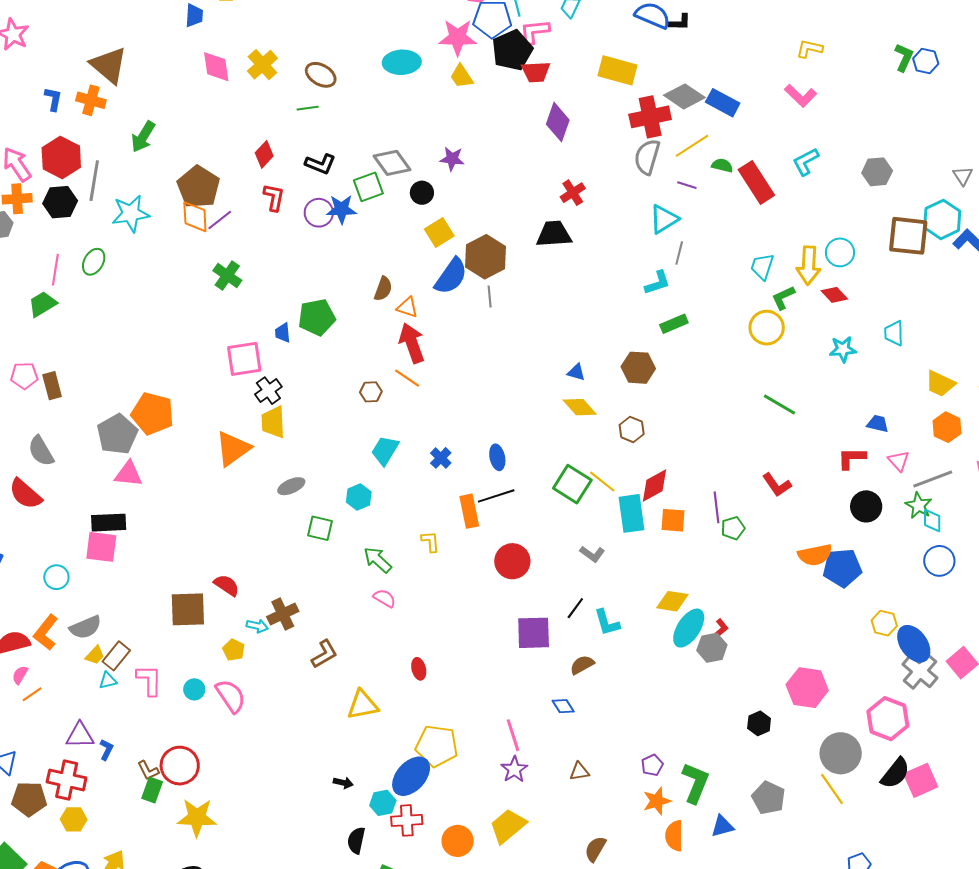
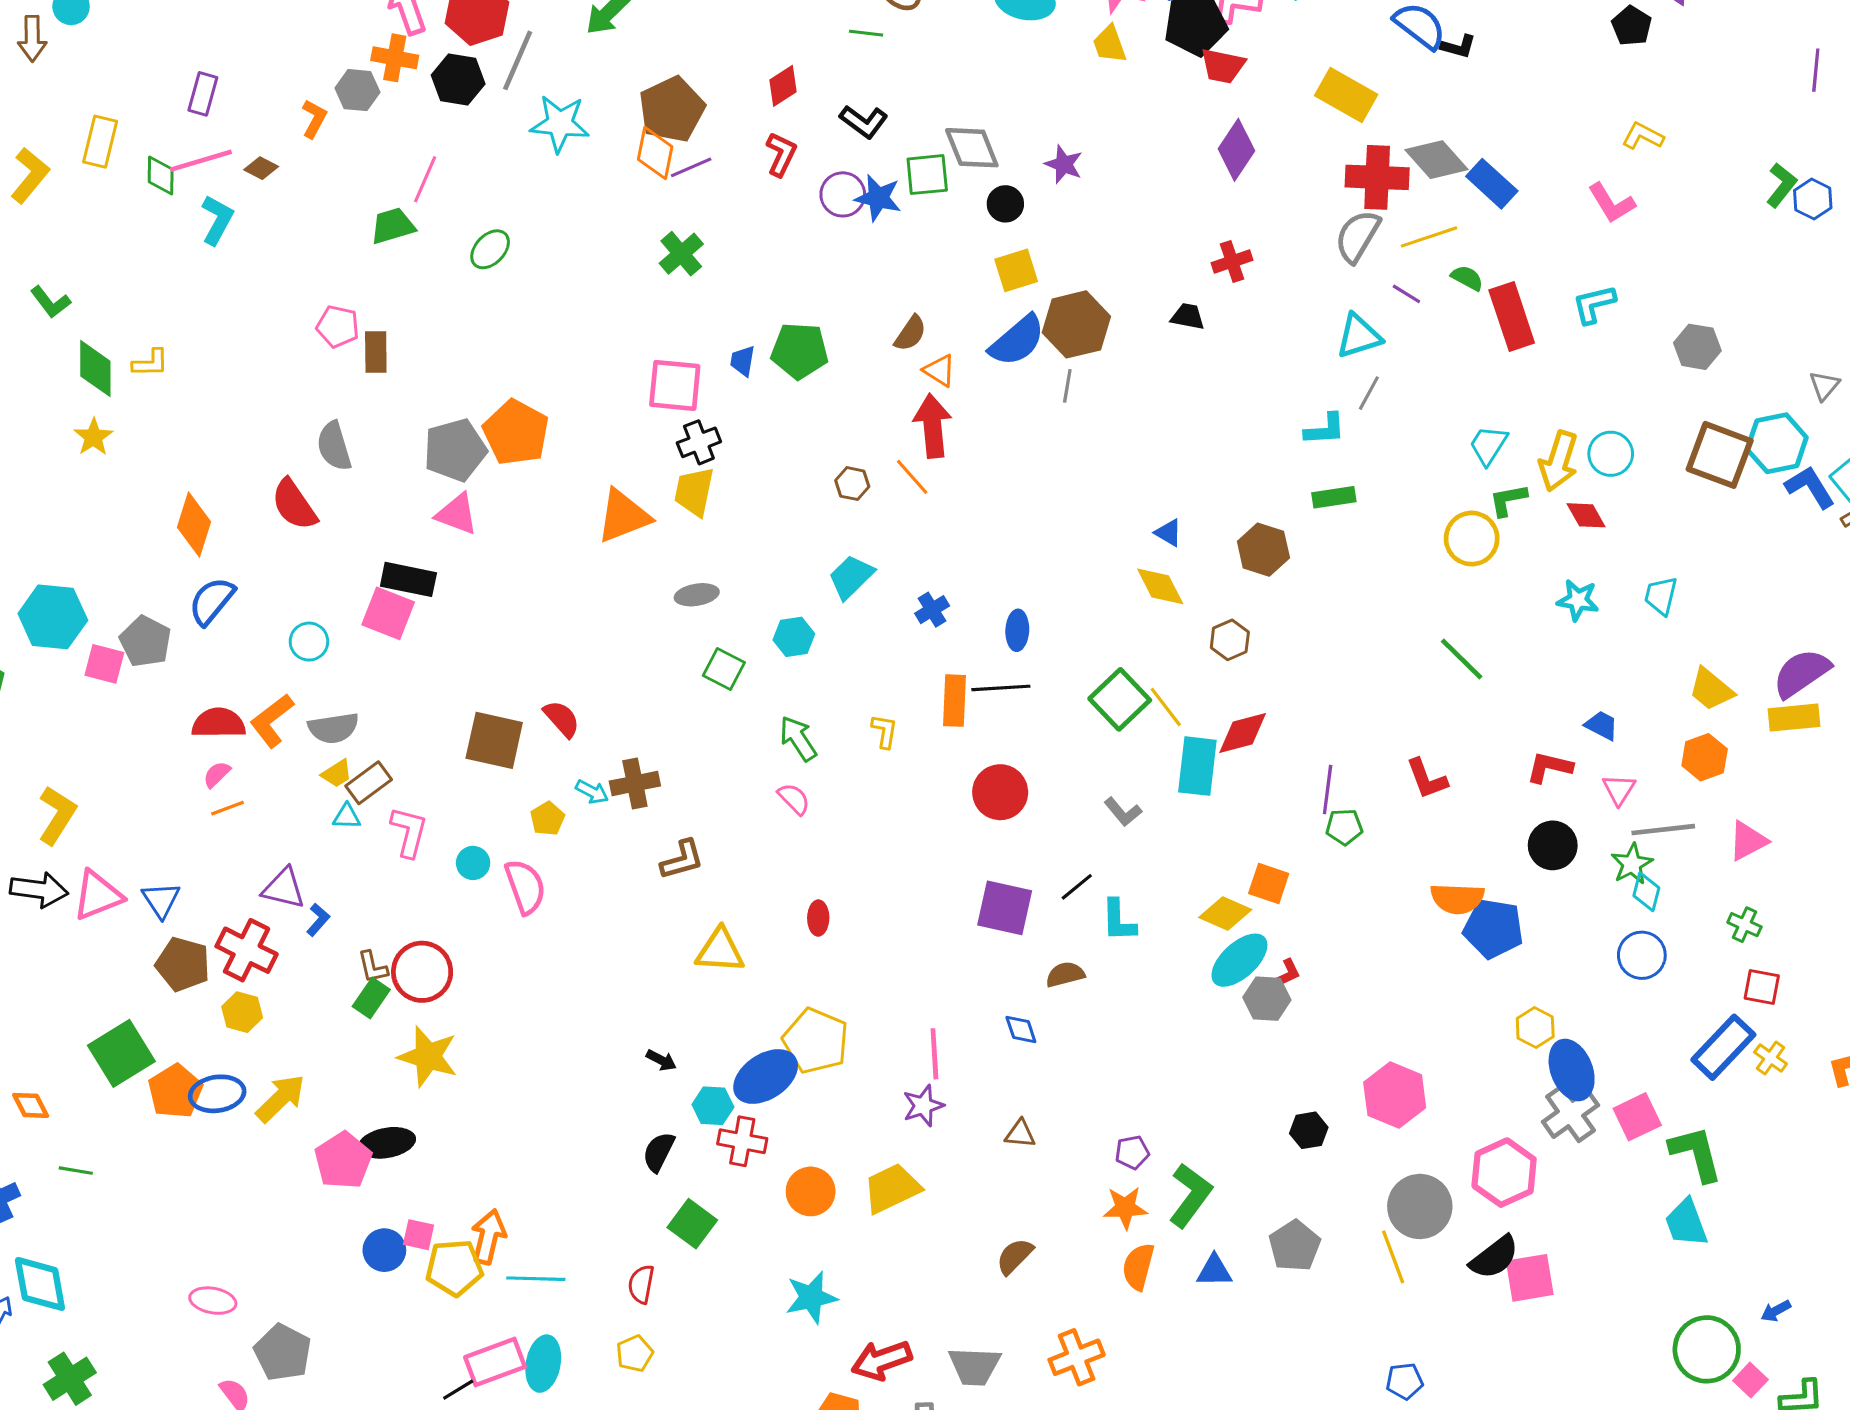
black trapezoid: (554, 234) -> (1188, 316), size x0.6
green ellipse: (94, 262) -> (490, 249), moved
orange square: (673, 520) -> (1269, 883), moved

